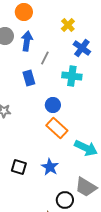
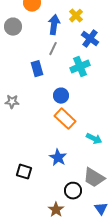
blue arrow: (27, 41) -> (54, 25), moved
cyan cross: (72, 76) -> (80, 67), turned -30
cyan arrow: (86, 148) -> (94, 139), size x0.7
black square: (19, 167) -> (24, 172), moved

